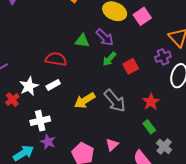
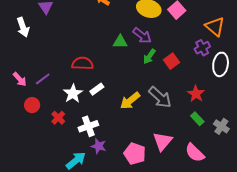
red semicircle: (56, 59) -> (82, 63), moved
red cross: (12, 100) -> (58, 118), moved
pink triangle: (112, 145) -> (163, 141), size x1.5
gray cross: (164, 146) -> (221, 126), moved

